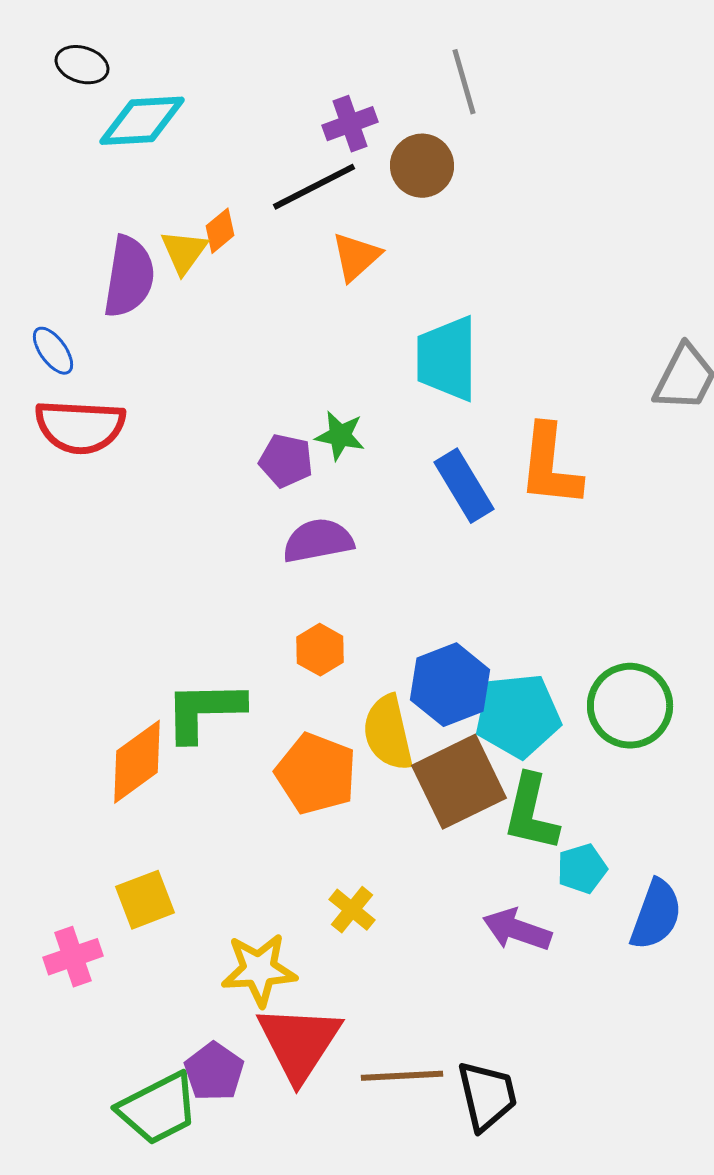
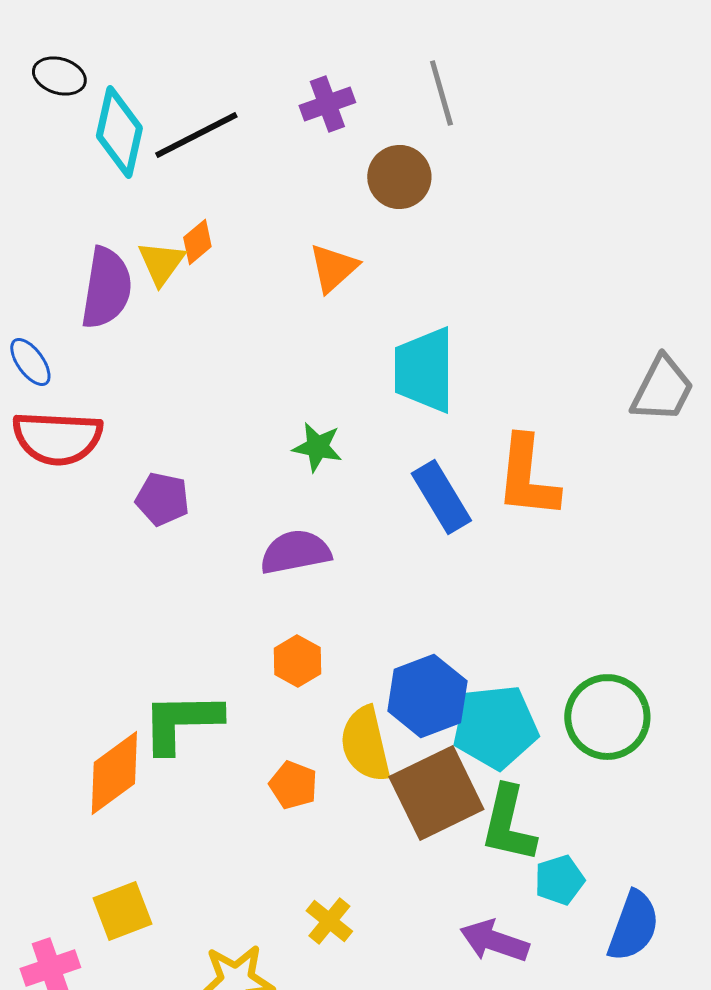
cyan diamond: (142, 121) -> (119, 132), turned -74
purple cross: (350, 124) -> (327, 104), moved
black line: (314, 187) -> (196, 135), moved
purple pentagon: (286, 461) -> (162, 499), moved
orange pentagon: (316, 774) -> (293, 785), size x0.6

